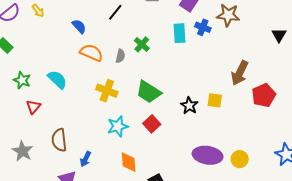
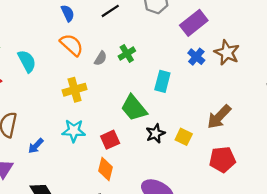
cyan rectangle: (179, 33) -> (162, 81), moved
yellow cross: (107, 91) -> (75, 90), turned 35
green trapezoid: (149, 92) -> (134, 108), moved
red pentagon: (264, 95) -> (222, 159), moved
blue arrow: (86, 159) -> (36, 146), moved
orange diamond: (129, 162) -> (105, 169), moved

